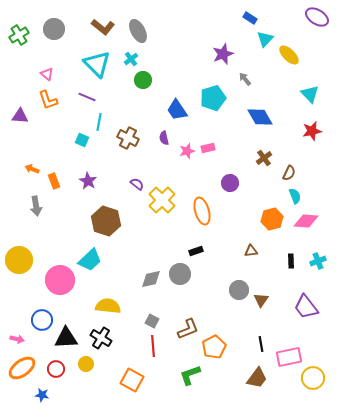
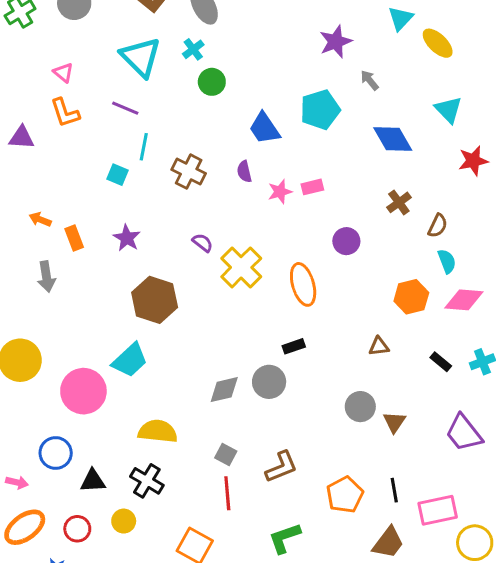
cyan triangle: (310, 94) -> (448, 110), moved
black rectangle: (291, 261) -> (441, 362), turned -48
black triangle: (66, 338) -> (93, 481), size x0.7
orange pentagon: (214, 347) -> (345, 495), moved

